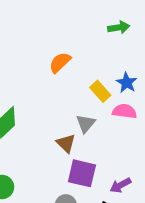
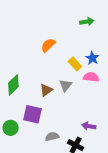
brown triangle: (66, 143) -> (46, 90), moved, turned 40
purple square: (82, 173) -> (33, 114), moved
purple arrow: (120, 185) -> (89, 126), turned 40

